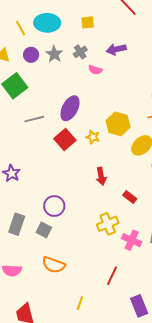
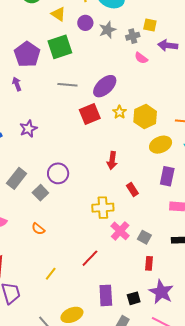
yellow square: (88, 22) -> (150, 25), moved
yellow star: (93, 137) -> (120, 112), moved
orange semicircle: (54, 265) -> (38, 229), size x0.6

